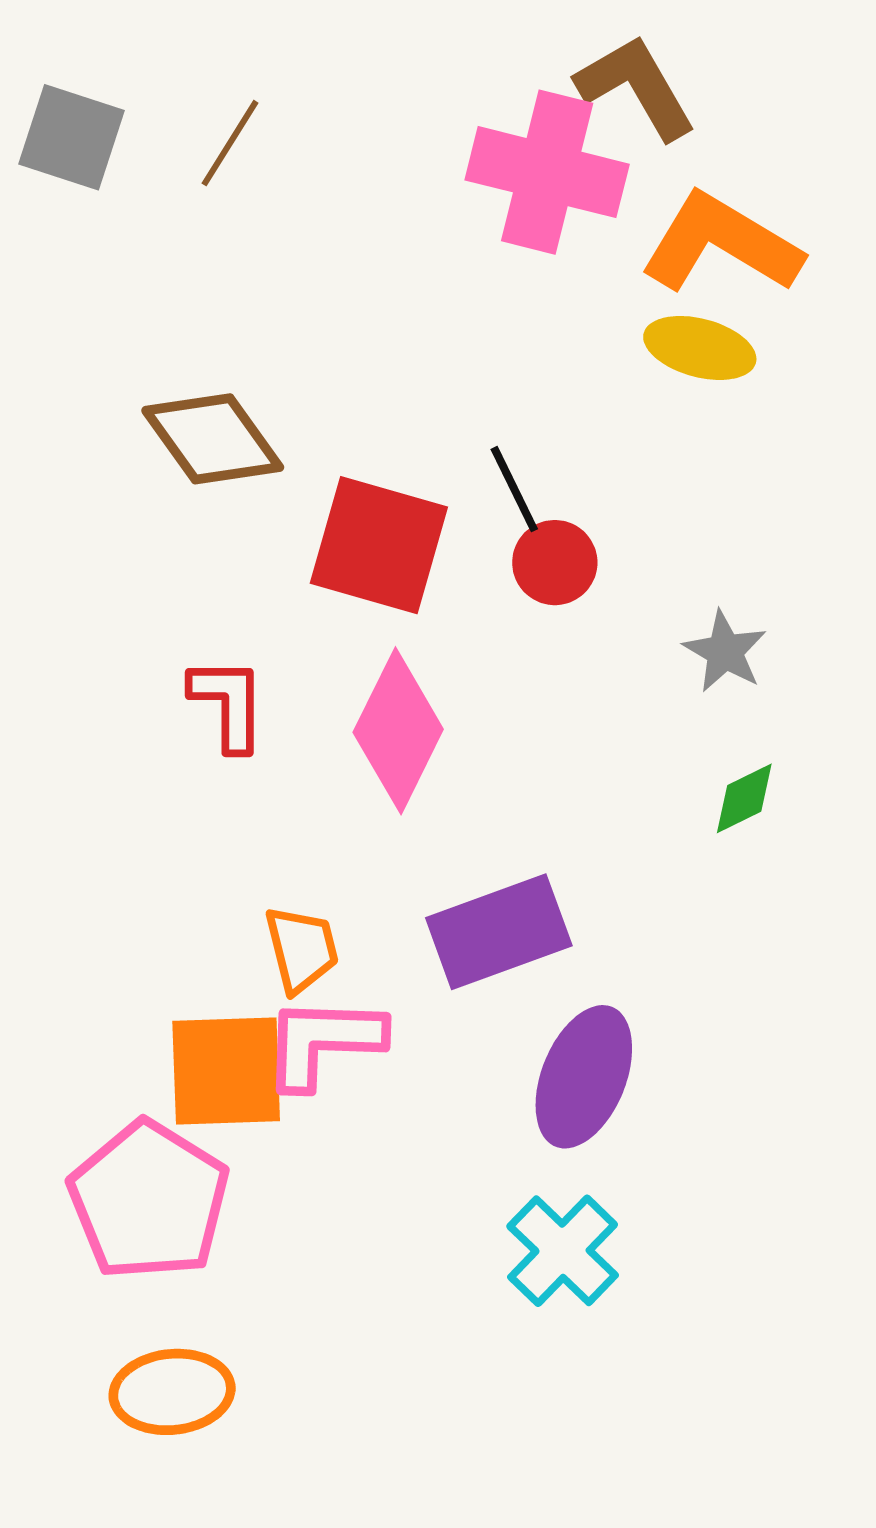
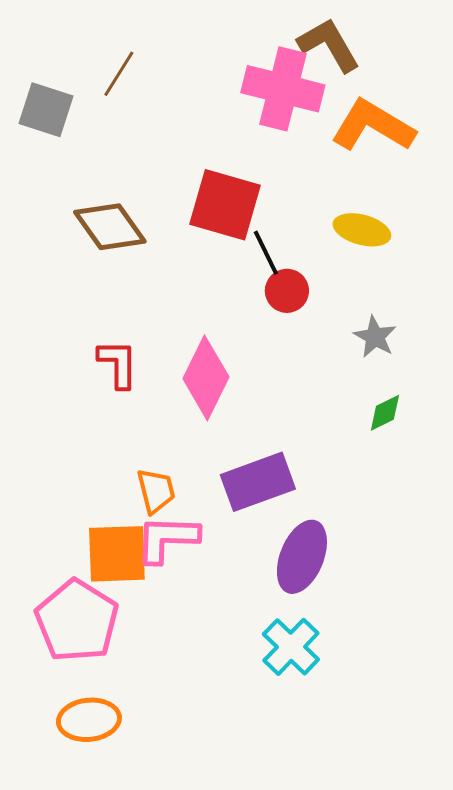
gray square: (72, 137) -> (46, 110), moved
yellow ellipse: (700, 348) -> (362, 230), moved
red square: (379, 545) -> (225, 205), moved

